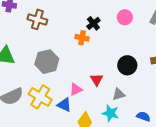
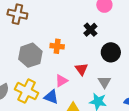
black cross: (93, 23) -> (90, 30), moved
orange cross: (82, 38) -> (57, 46), moved
gray triangle: (119, 94) -> (104, 82), turned -40

